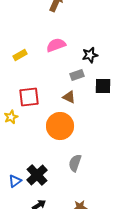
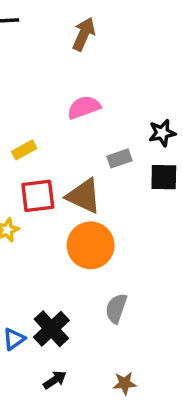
yellow rectangle: (20, 55) -> (24, 150), moved
black star: (90, 55) -> (162, 133), moved
brown triangle: (69, 97) -> (84, 196), moved, size x1.6

